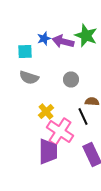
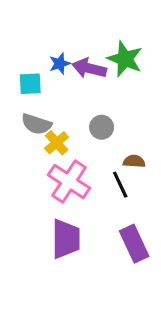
yellow cross: (46, 112) -> (57, 143), moved
pink cross: (60, 132) -> (69, 182), moved

